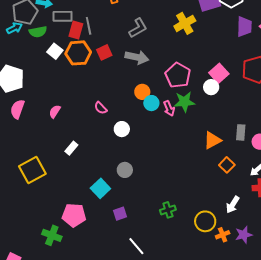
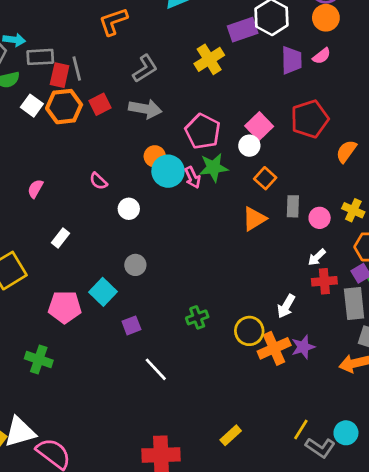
cyan circle: (151, 103) -> (168, 171), size x1.5
orange square: (227, 165) -> (265, 178), moved
pink pentagon: (74, 215) -> (65, 307), moved
orange cross: (223, 235) -> (274, 348), size x1.6

